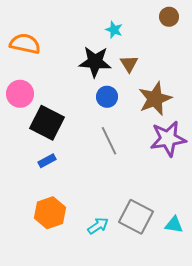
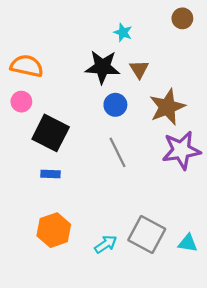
orange semicircle: (25, 44) -> (27, 66), moved
pink circle: (20, 94) -> (21, 102), size x0.7
blue rectangle: (47, 161) -> (51, 174), turned 30

